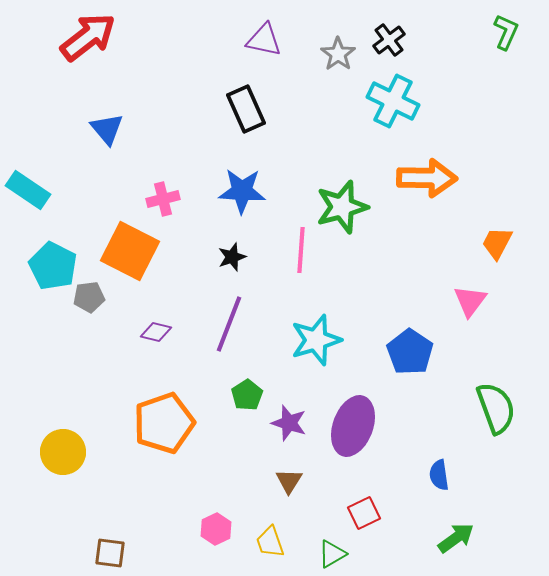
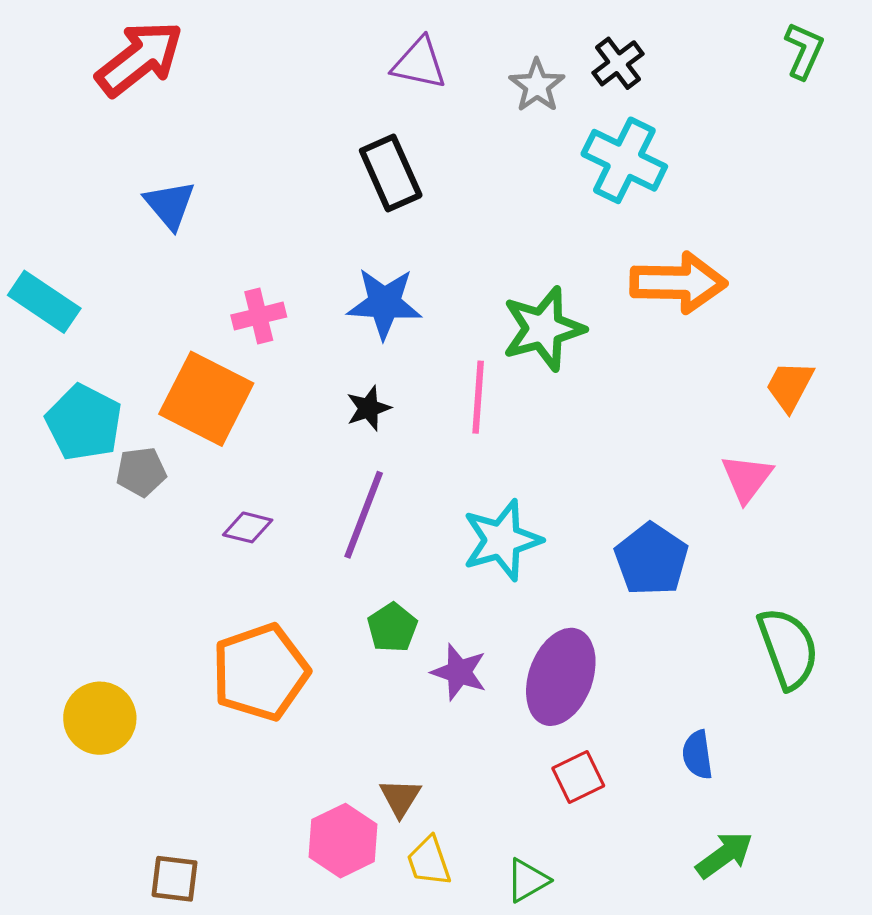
brown triangle: (289, 481) -> (400, 798), moved
red square: (364, 513) -> (578, 777), moved
pink hexagon: (216, 529) -> (343, 841), size x1.4

